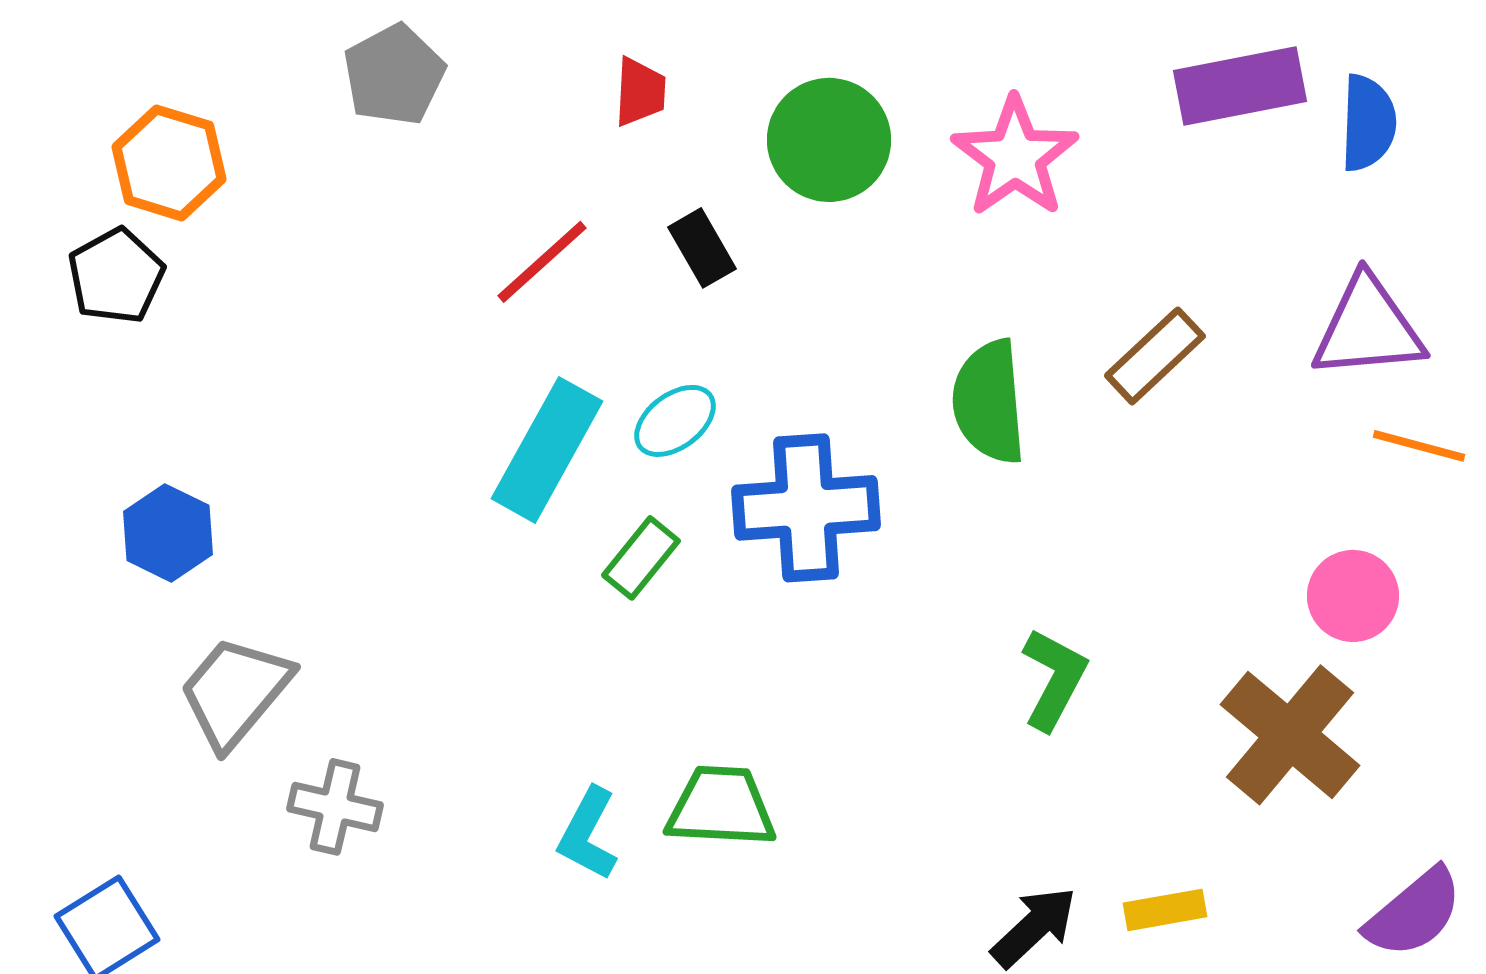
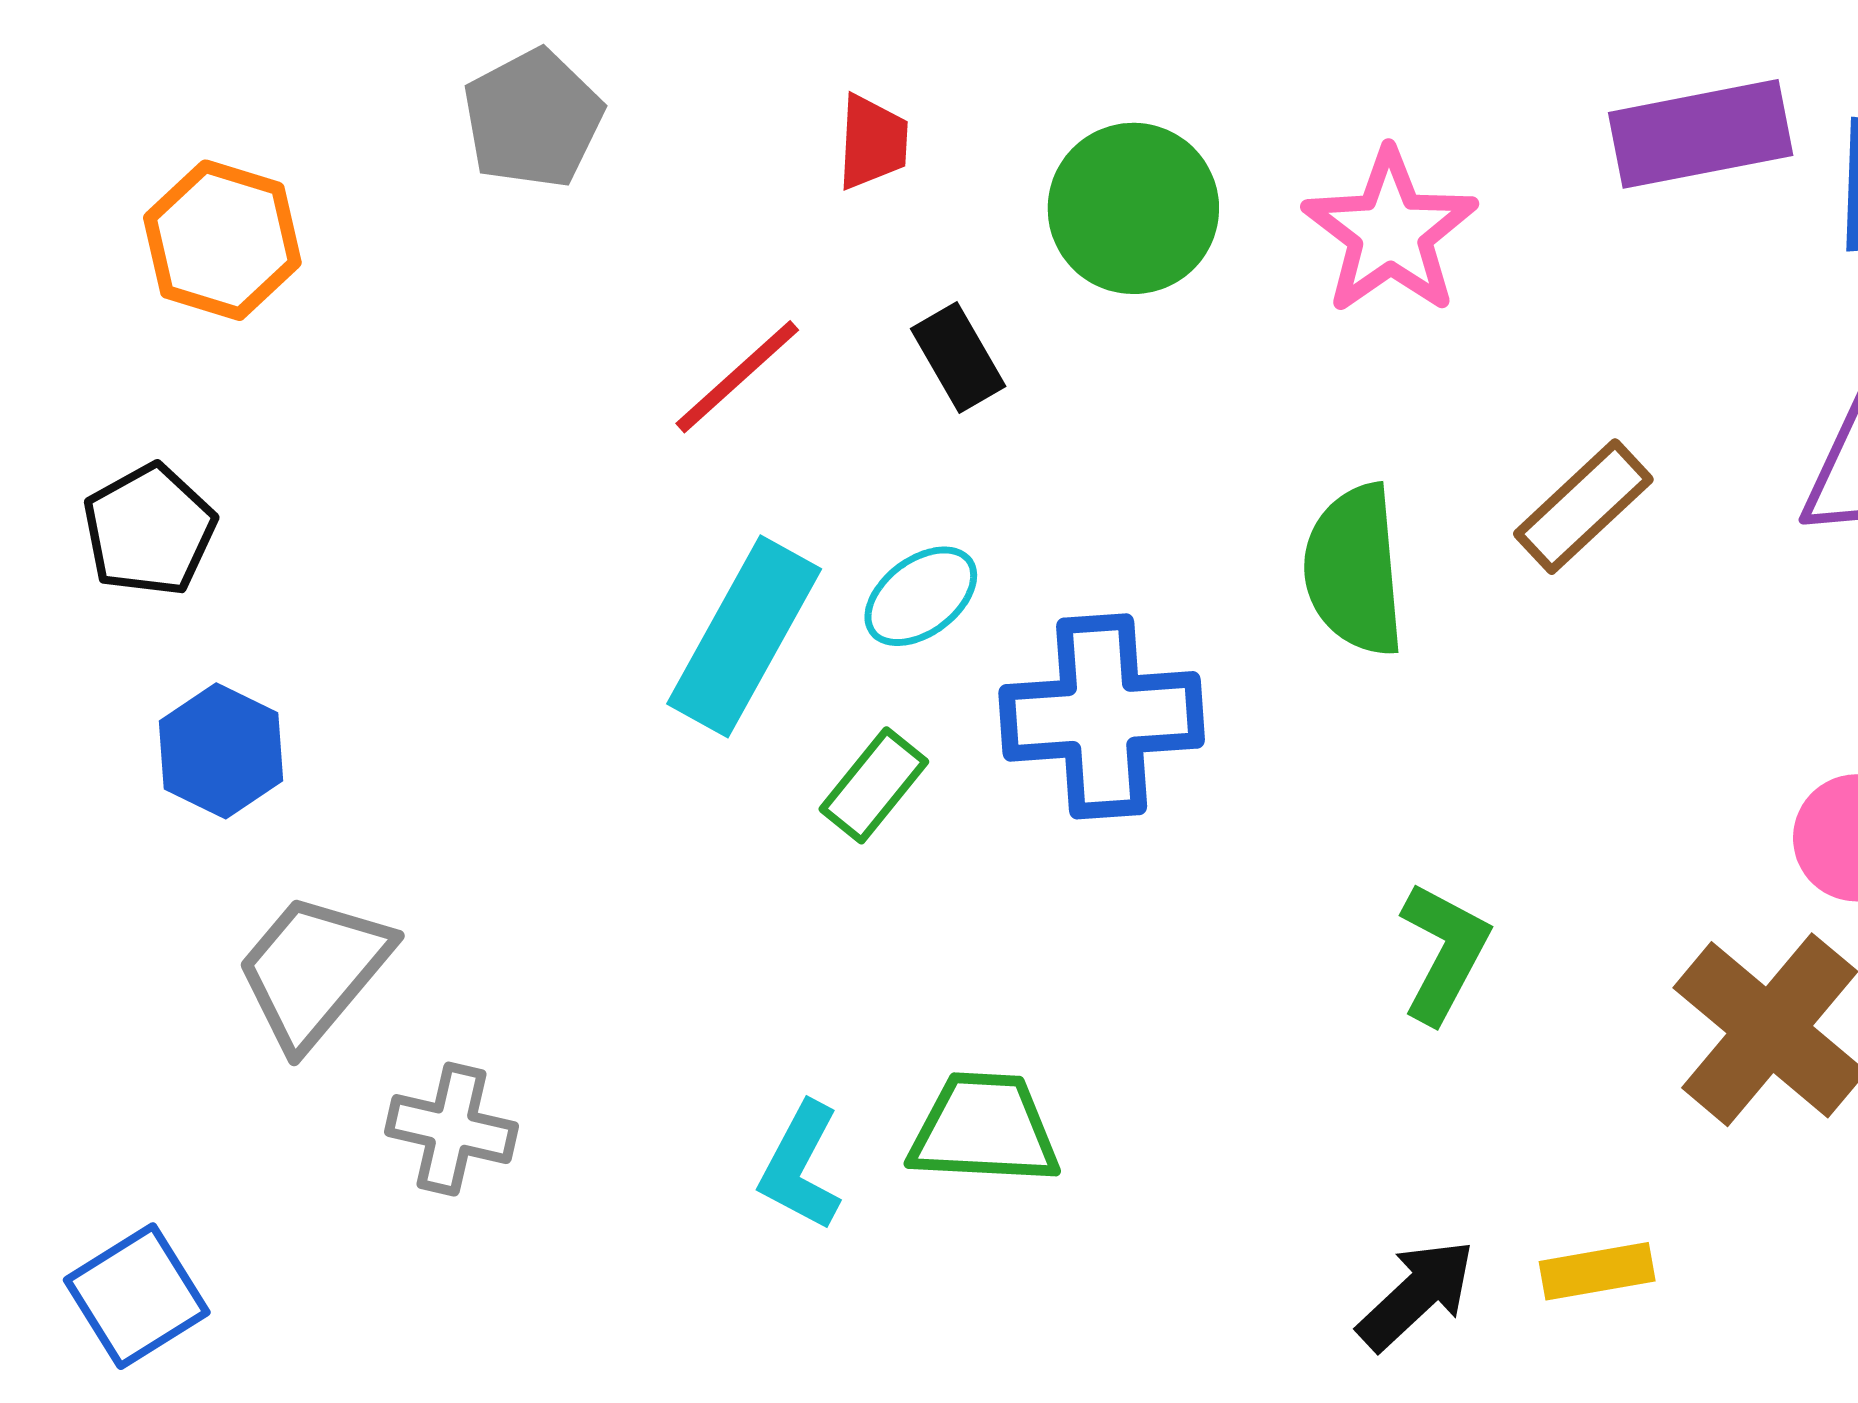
black pentagon: (116, 276) -> (149, 530), moved

